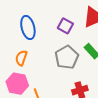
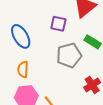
gray pentagon: (67, 57) -> (69, 55), turned 30

